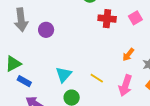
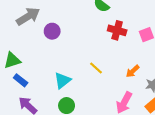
gray arrow: (21, 20) -> (28, 16), turned -125
yellow line: (97, 78) -> (96, 68), moved

